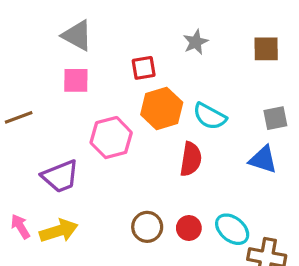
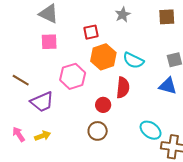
brown line: (19, 117) -> (21, 80), moved, turned 54
red circle: (189, 228) -> (103, 105), moved
yellow arrow: (59, 231) -> (43, 136), size x0.7

